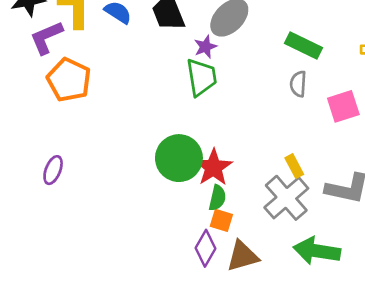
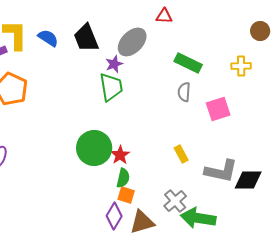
red star: (213, 167) -> (120, 155), size x0.7
gray cross: (286, 198) -> (175, 201), moved, size x0.7

